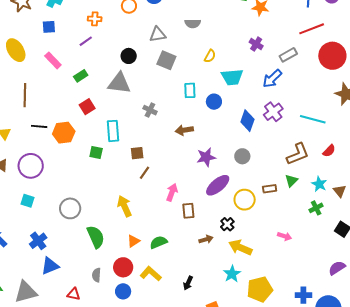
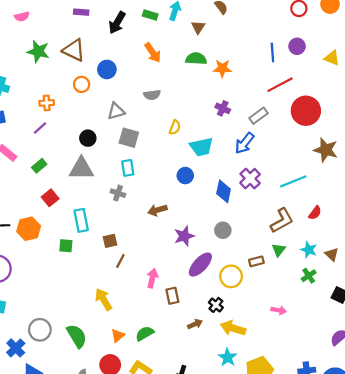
cyan rectangle: (190, 90) -> (128, 168), moved
cyan line: (313, 119) -> (293, 181), turned -30
gray circle: (70, 208) -> (40, 330), moved

